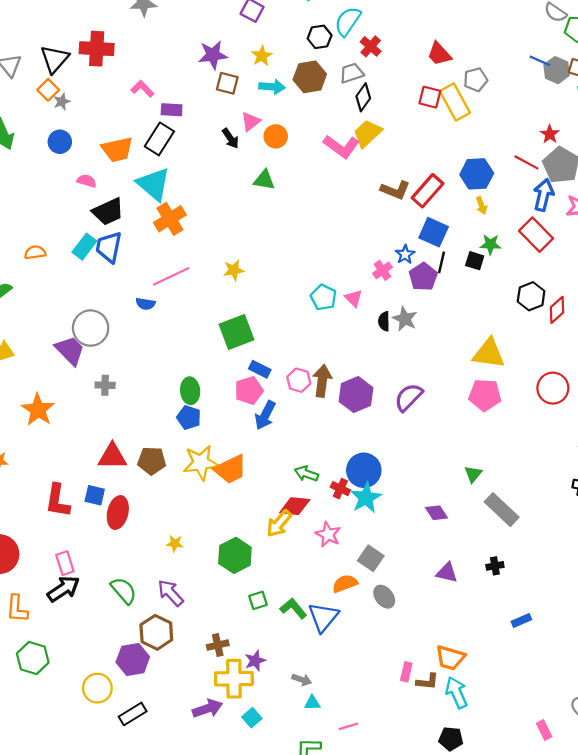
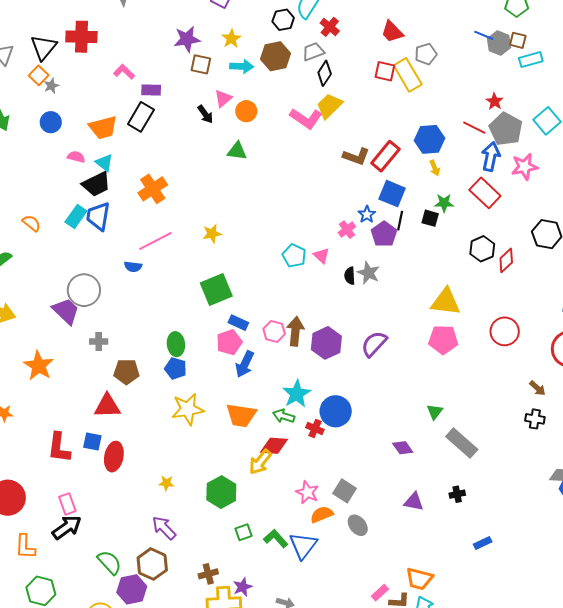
cyan triangle: (154, 184) -> (104, 163), moved, size x0.6
orange semicircle: (35, 252) -> (31, 223), turned 48
brown pentagon: (152, 461) -> (126, 372), moved
orange trapezoid: (230, 469) -> (241, 415), moved, turned 36
cyan star: (366, 498) -> (297, 394), moved
pink star: (328, 534) -> (307, 492), moved
green semicircle: (124, 591) -> (109, 562), moved
pink rectangle: (406, 672) -> (380, 593), turned 36

